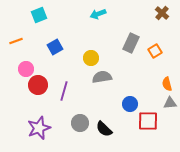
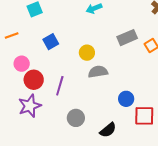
gray rectangle: (131, 43) -> (127, 38), turned 42
purple star: (39, 128) -> (30, 106), moved
black semicircle: (104, 129) -> (108, 130), moved, turned -84

